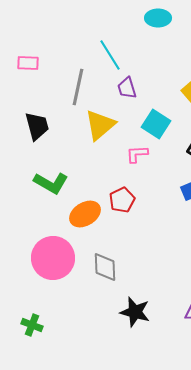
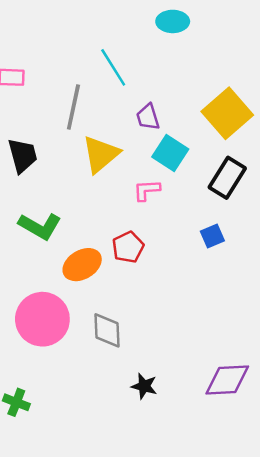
purple trapezoid: (127, 88) -> (148, 117), moved
black star: (135, 312) -> (144, 386), size x0.7

